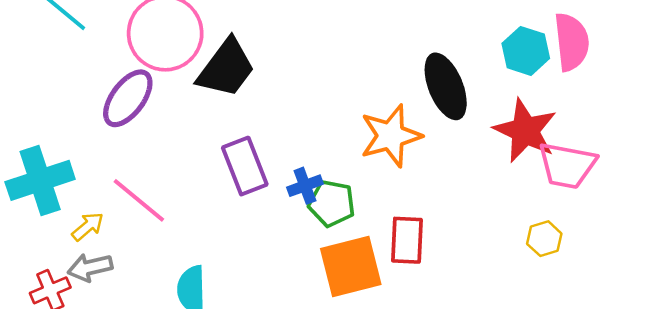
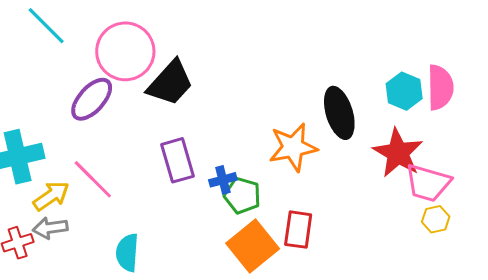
yellow arrow: (88, 226) -> (51, 196), size x1.4
yellow hexagon: (544, 239) -> (436, 219), moved
orange square: (351, 267) -> (253, 246), turned -30

